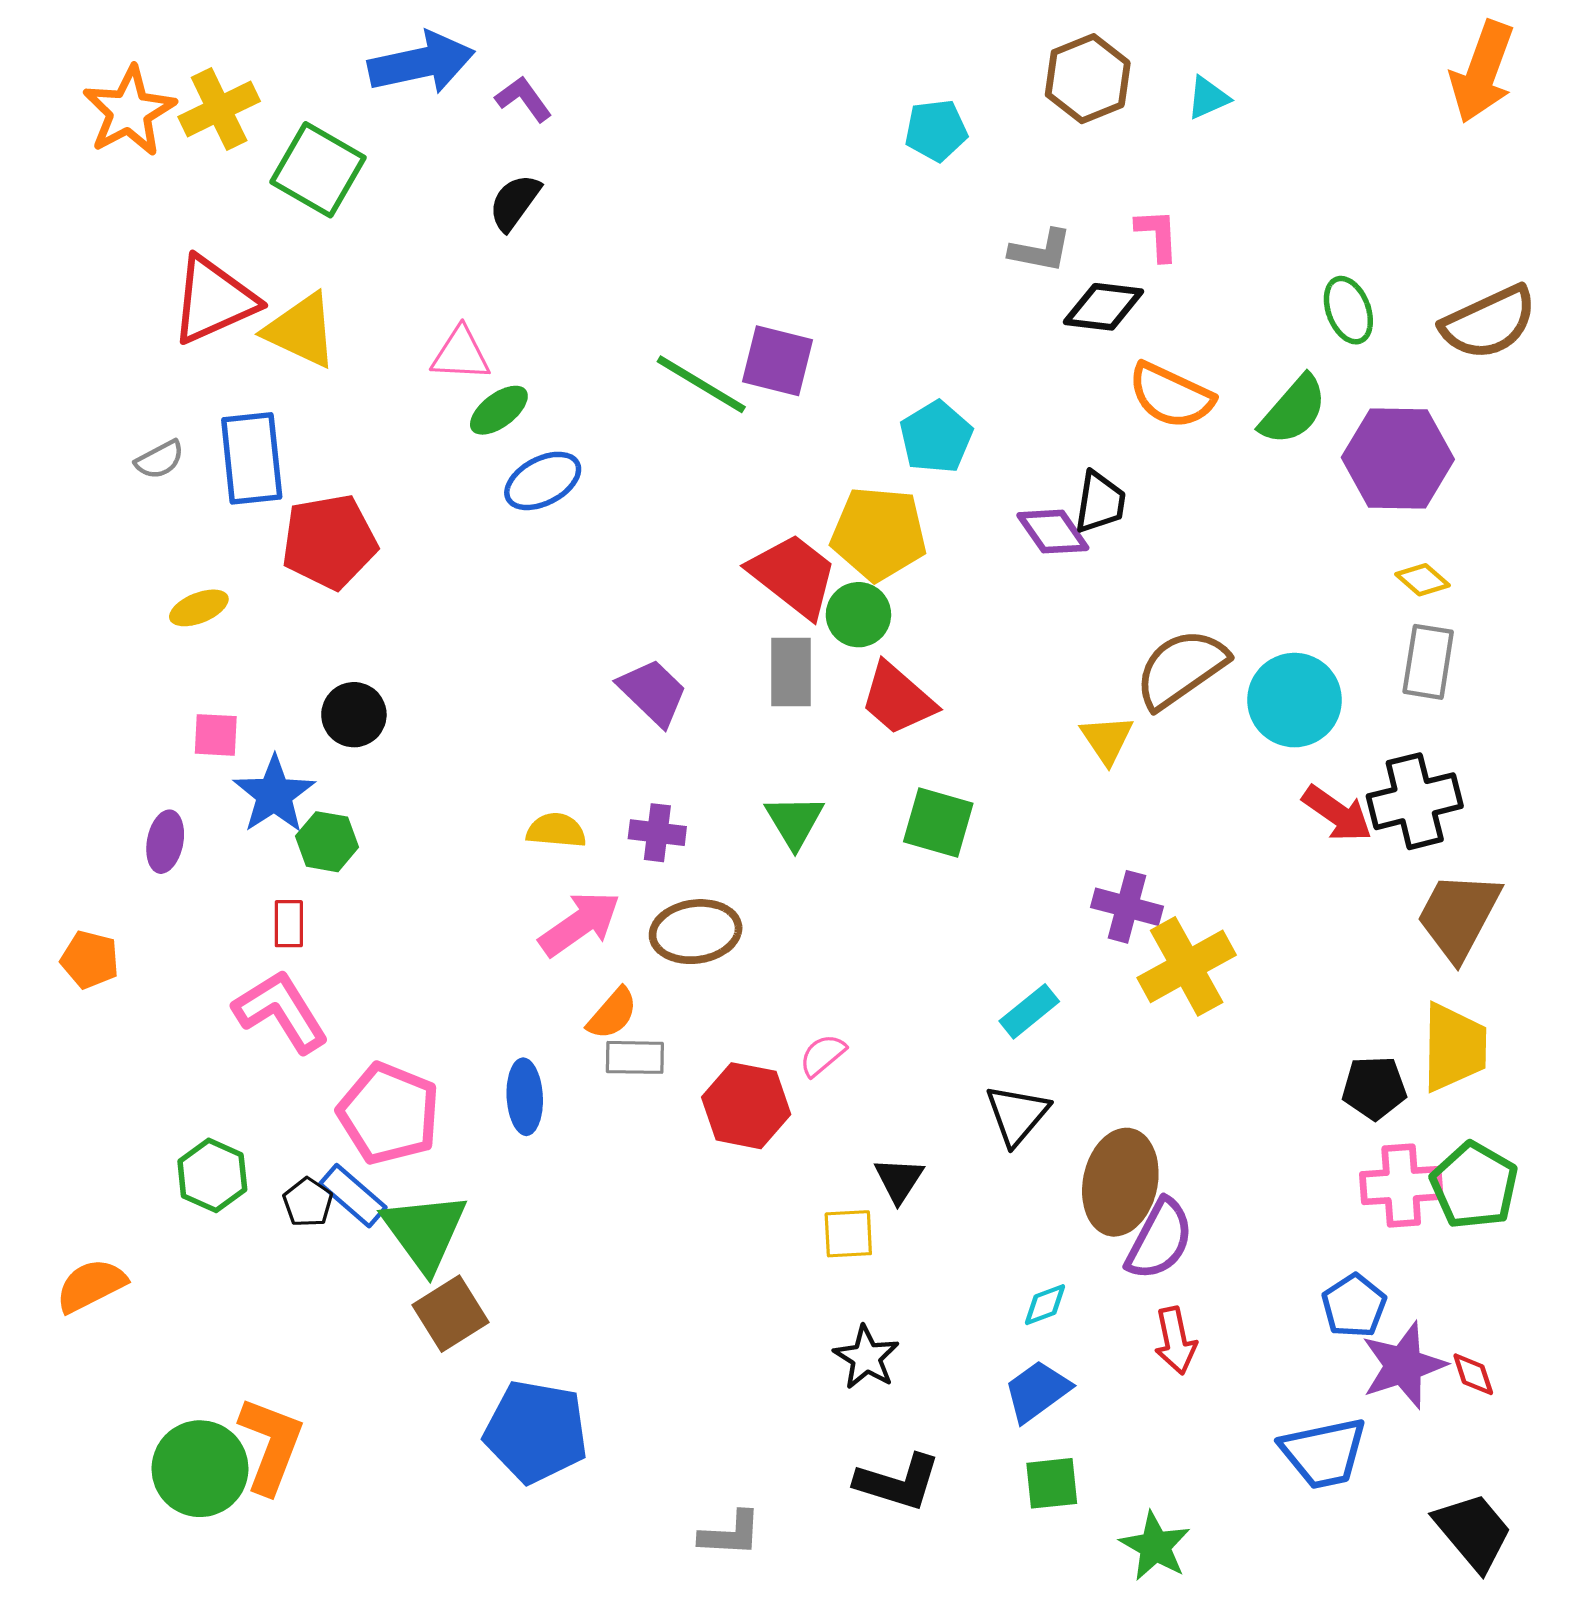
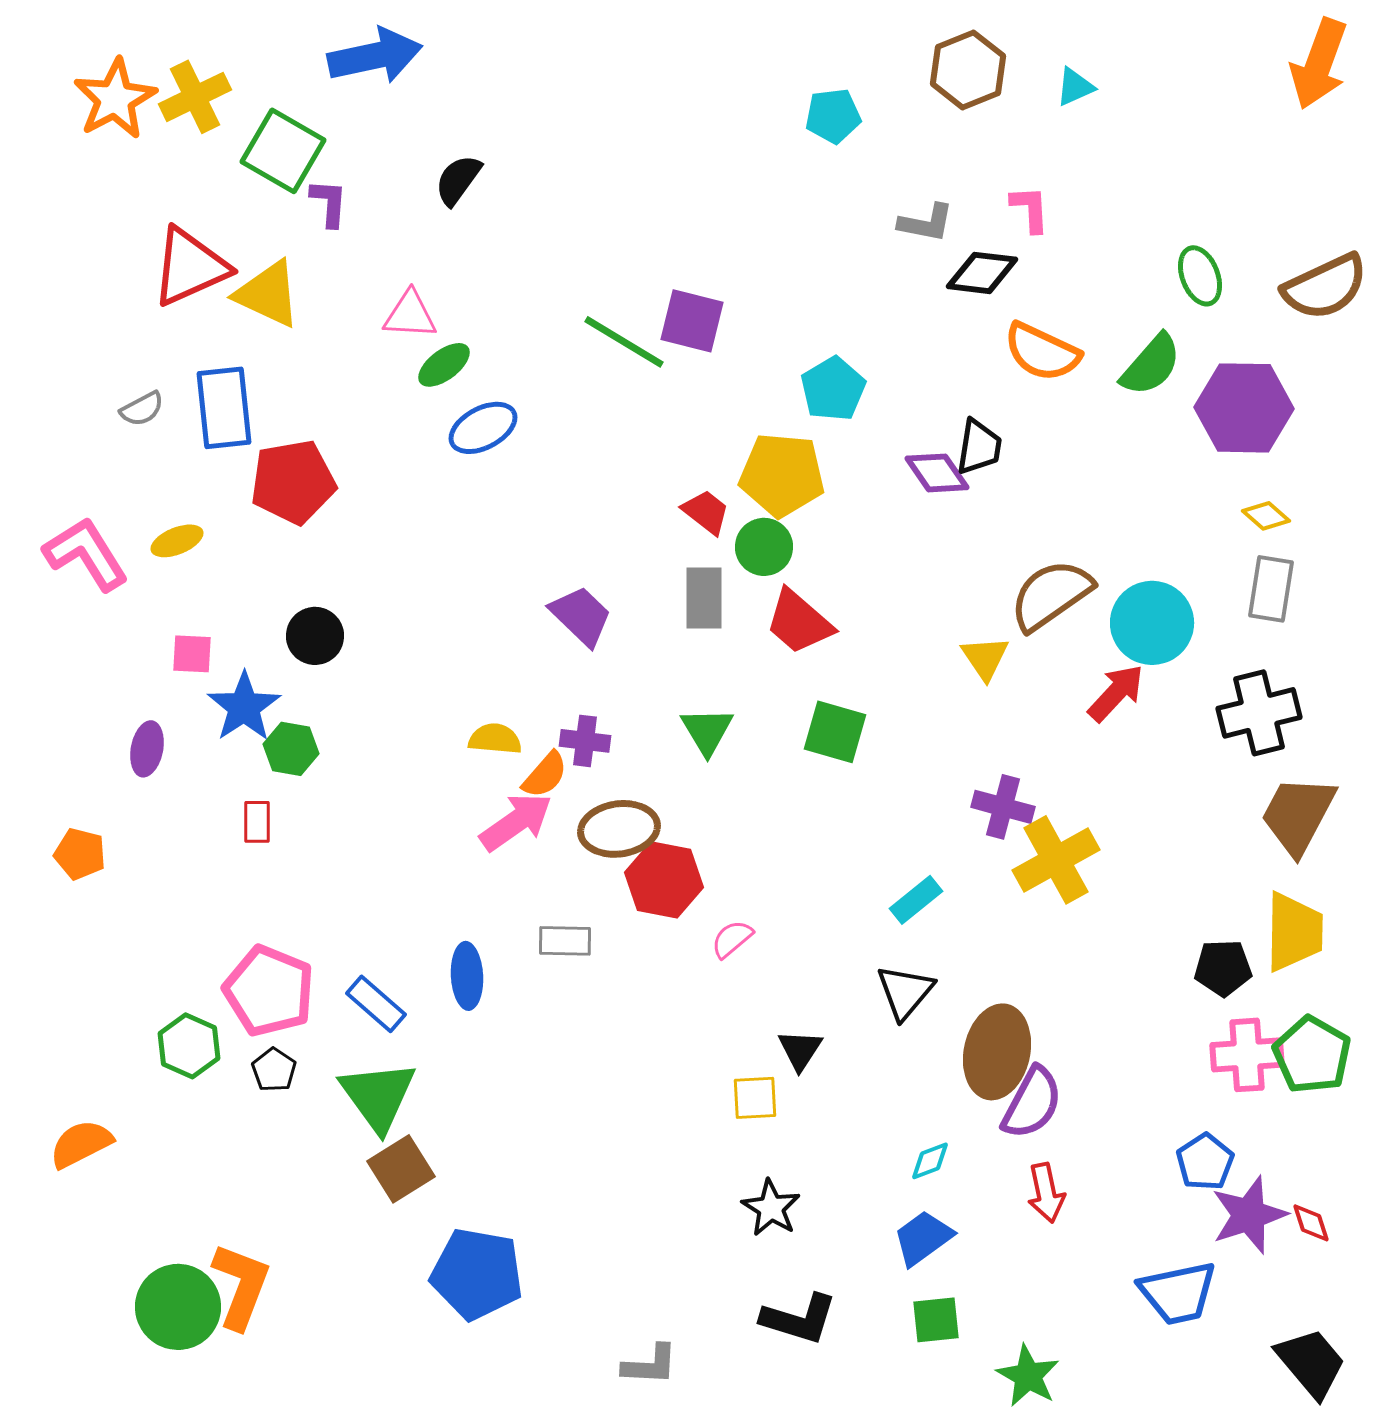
purple L-shape: (524, 99) -> (329, 203), moved, turned 40
red trapezoid: (793, 575) -> (706, 512), size x0.6
red arrow: (1337, 814) -> (1116, 693), moved, turned -82
pink L-shape: (281, 1011) -> (86, 554), moved
orange semicircle: (612, 1014) -> (545, 775), moved
red hexagon: (746, 1106) -> (664, 880), moved
pink pentagon: (389, 1114) -> (269, 991), moved
blue rectangle: (353, 1196) -> (376, 1004), moved

